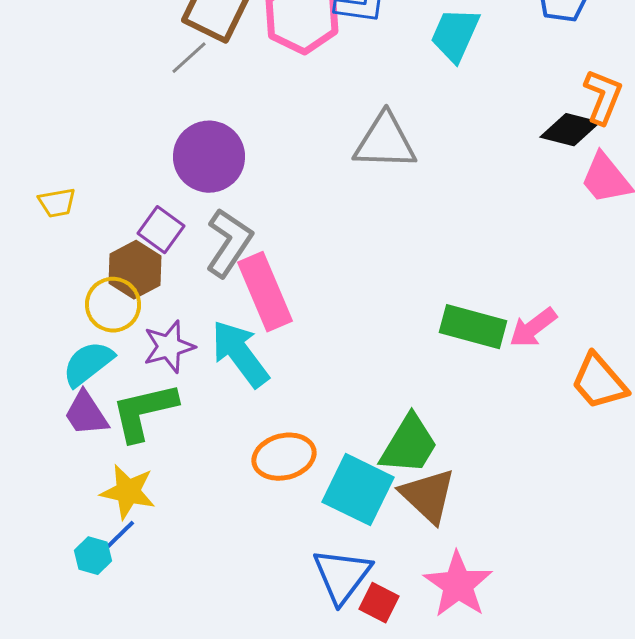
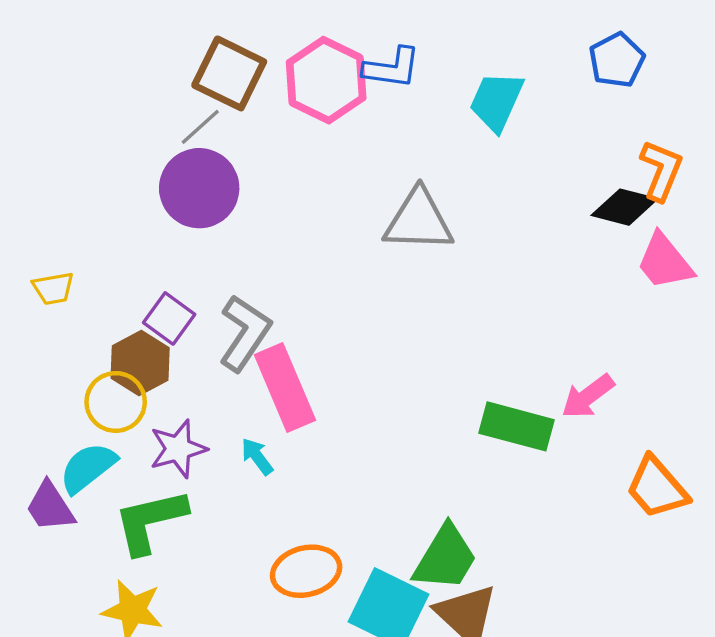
purple circle: (209, 157) -> (199, 188), moved
pink arrow: (533, 328) -> (588, 396), moved
cyan arrow: (240, 354) -> (257, 457), size x0.5
purple trapezoid: (86, 414) -> (50, 507), moved

